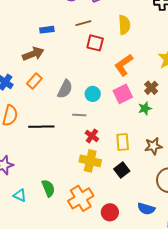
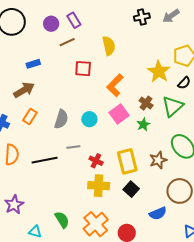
brown line: (83, 23) -> (67, 42), moved
gray line: (79, 115) -> (73, 147), moved
yellow rectangle: (123, 142) -> (127, 161), size x1.4
blue semicircle: (146, 209) -> (158, 213), moved, turned -30

